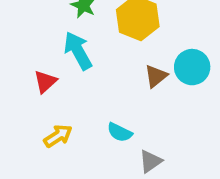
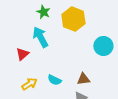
brown triangle: (156, 76) -> (83, 79), moved, turned 32
cyan semicircle: (120, 132) -> (54, 80), moved

